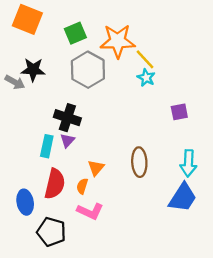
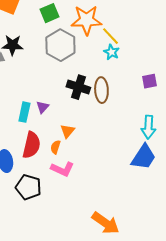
purple square: (179, 112) -> (149, 81), moved
black cross: (67, 118) -> (78, 87), moved
brown ellipse: (139, 162) -> (101, 90), moved

